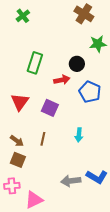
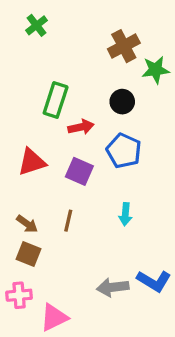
brown cross: (84, 14) -> (124, 46), moved, turned 30
red arrow: (62, 80) -> (81, 127), moved
blue pentagon: (90, 92) -> (124, 151), moved
red triangle: (20, 102) -> (32, 162), turned 36

